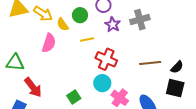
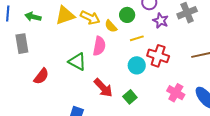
green triangle: (15, 63) -> (77, 62), moved, turned 30
cyan circle: (102, 83) -> (137, 65), moved
red arrow: (33, 87) -> (103, 88), moved

